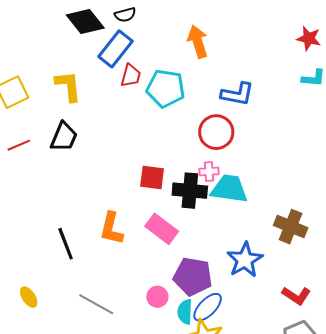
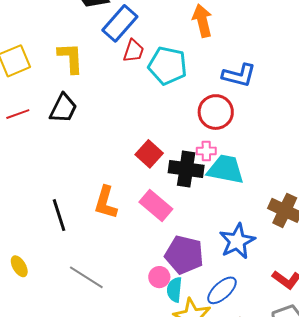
red square: (152, 178) -> (149, 154), turned 32
pink circle: (157, 297) -> (159, 277), moved
blue ellipse: (208, 307) -> (222, 290), moved

